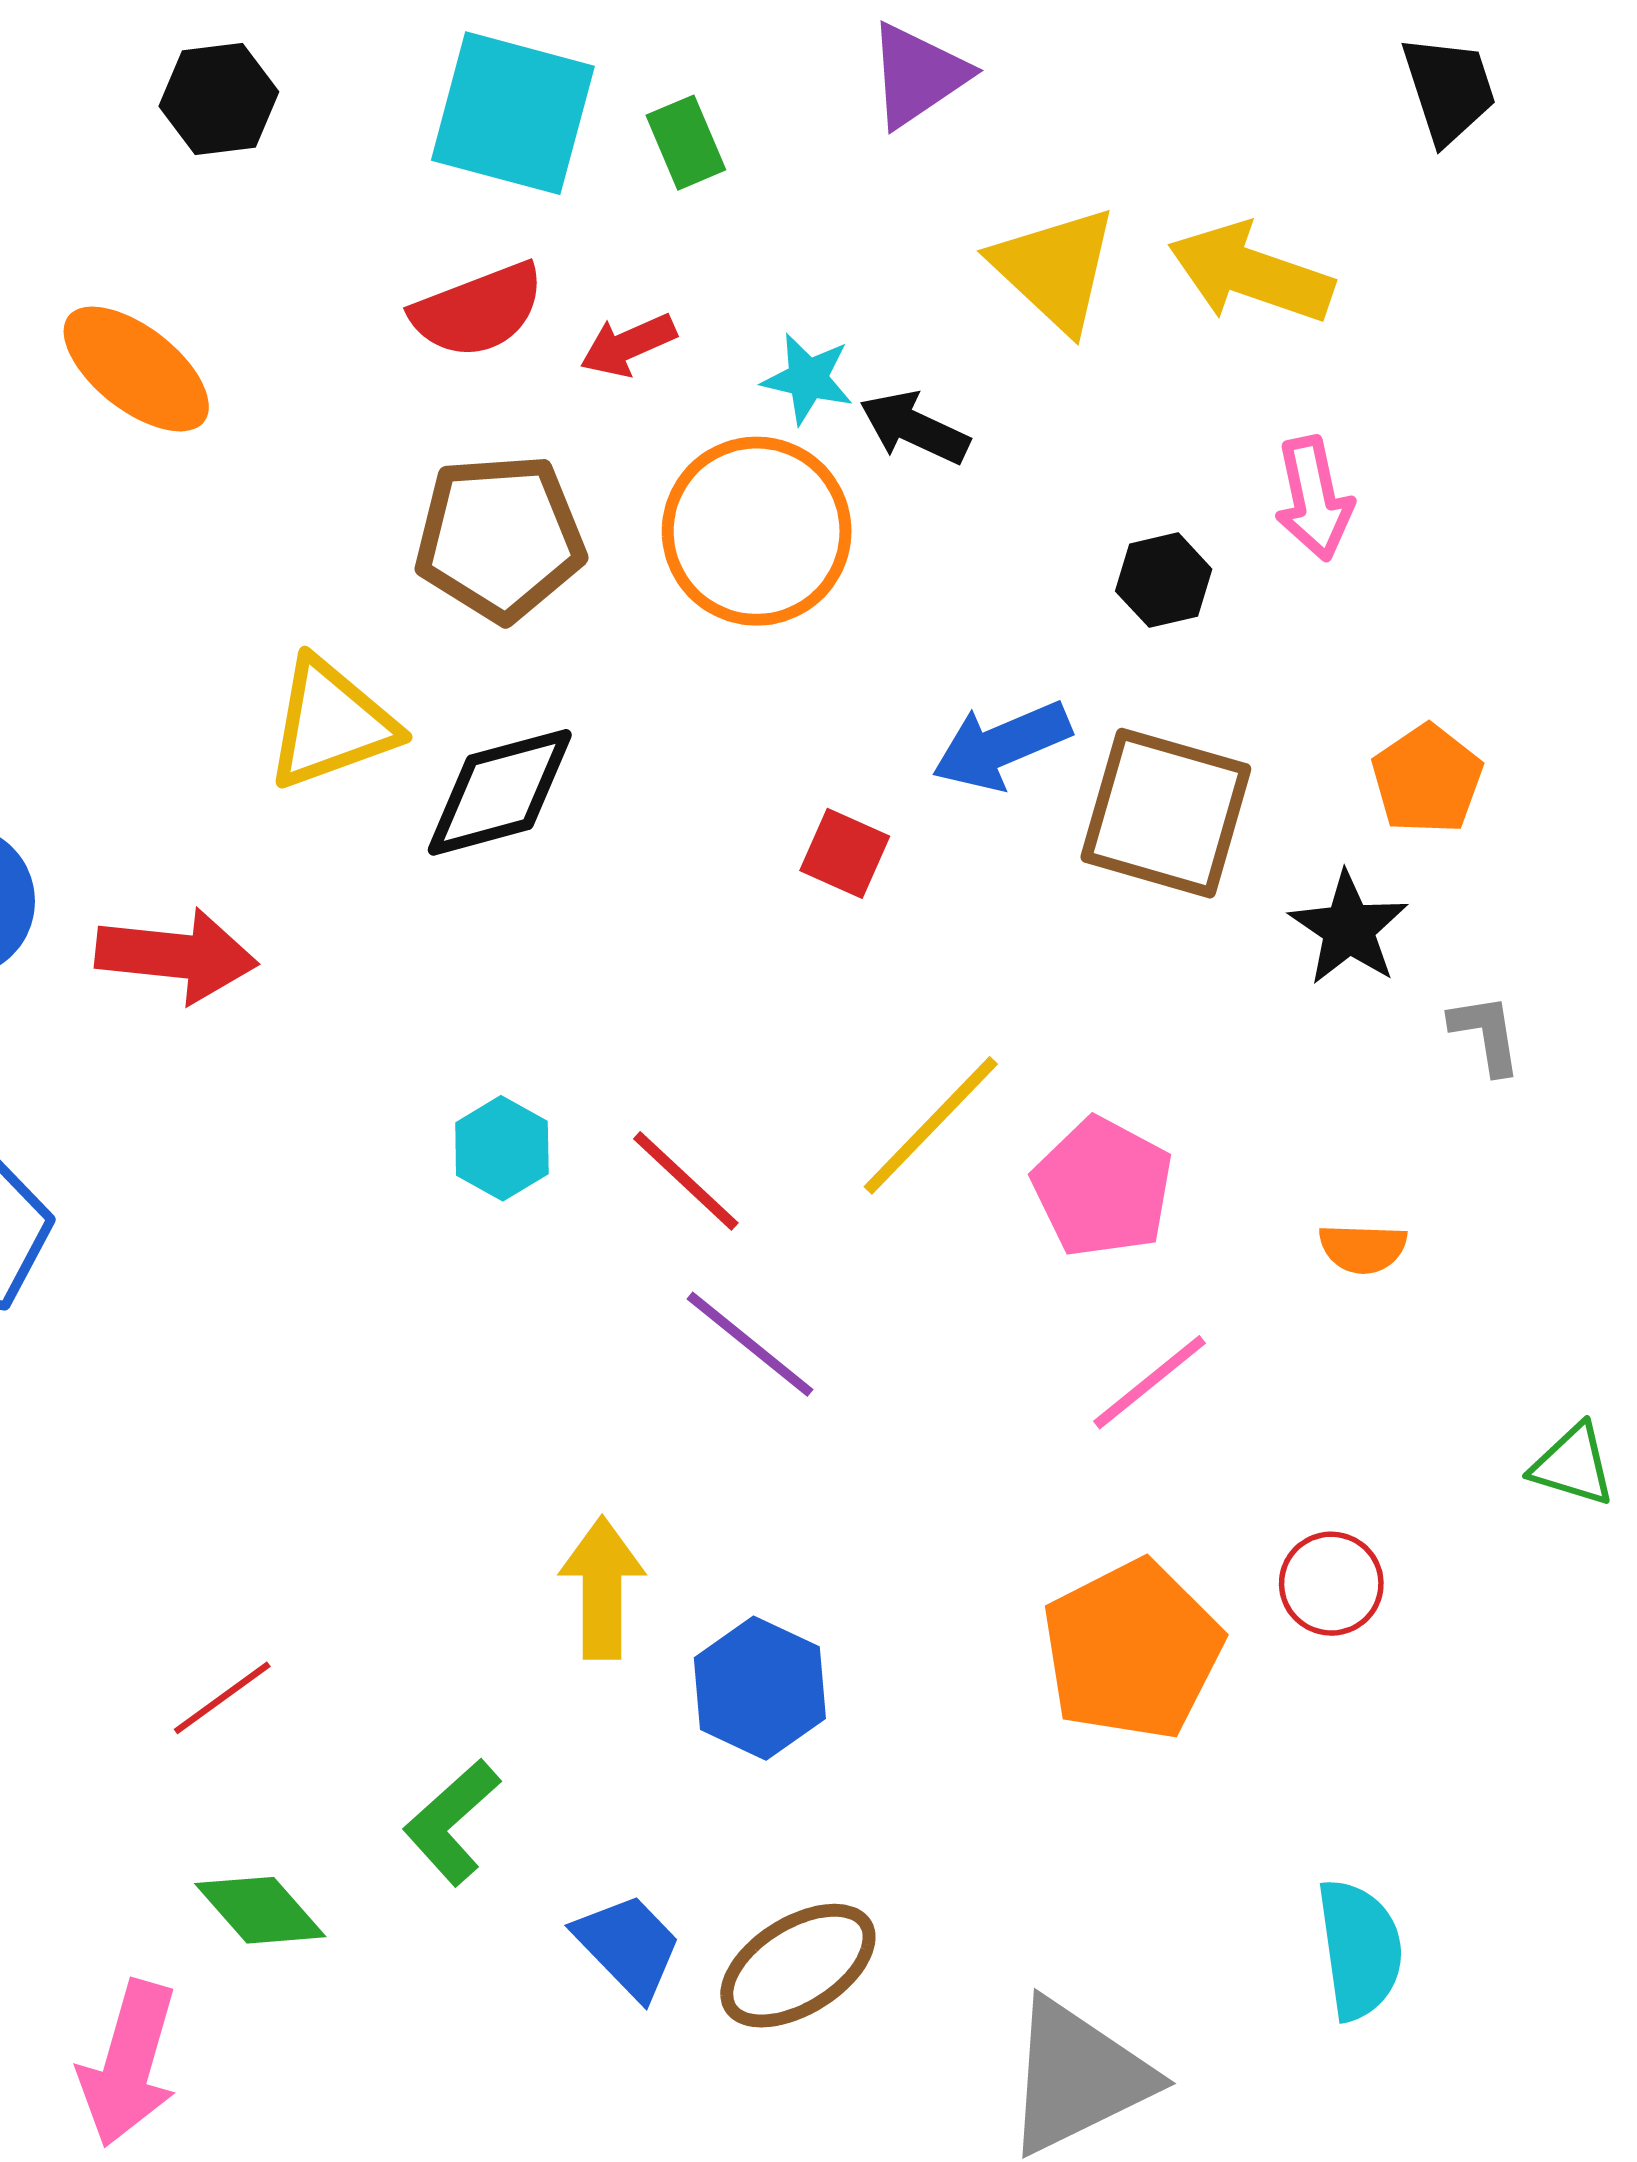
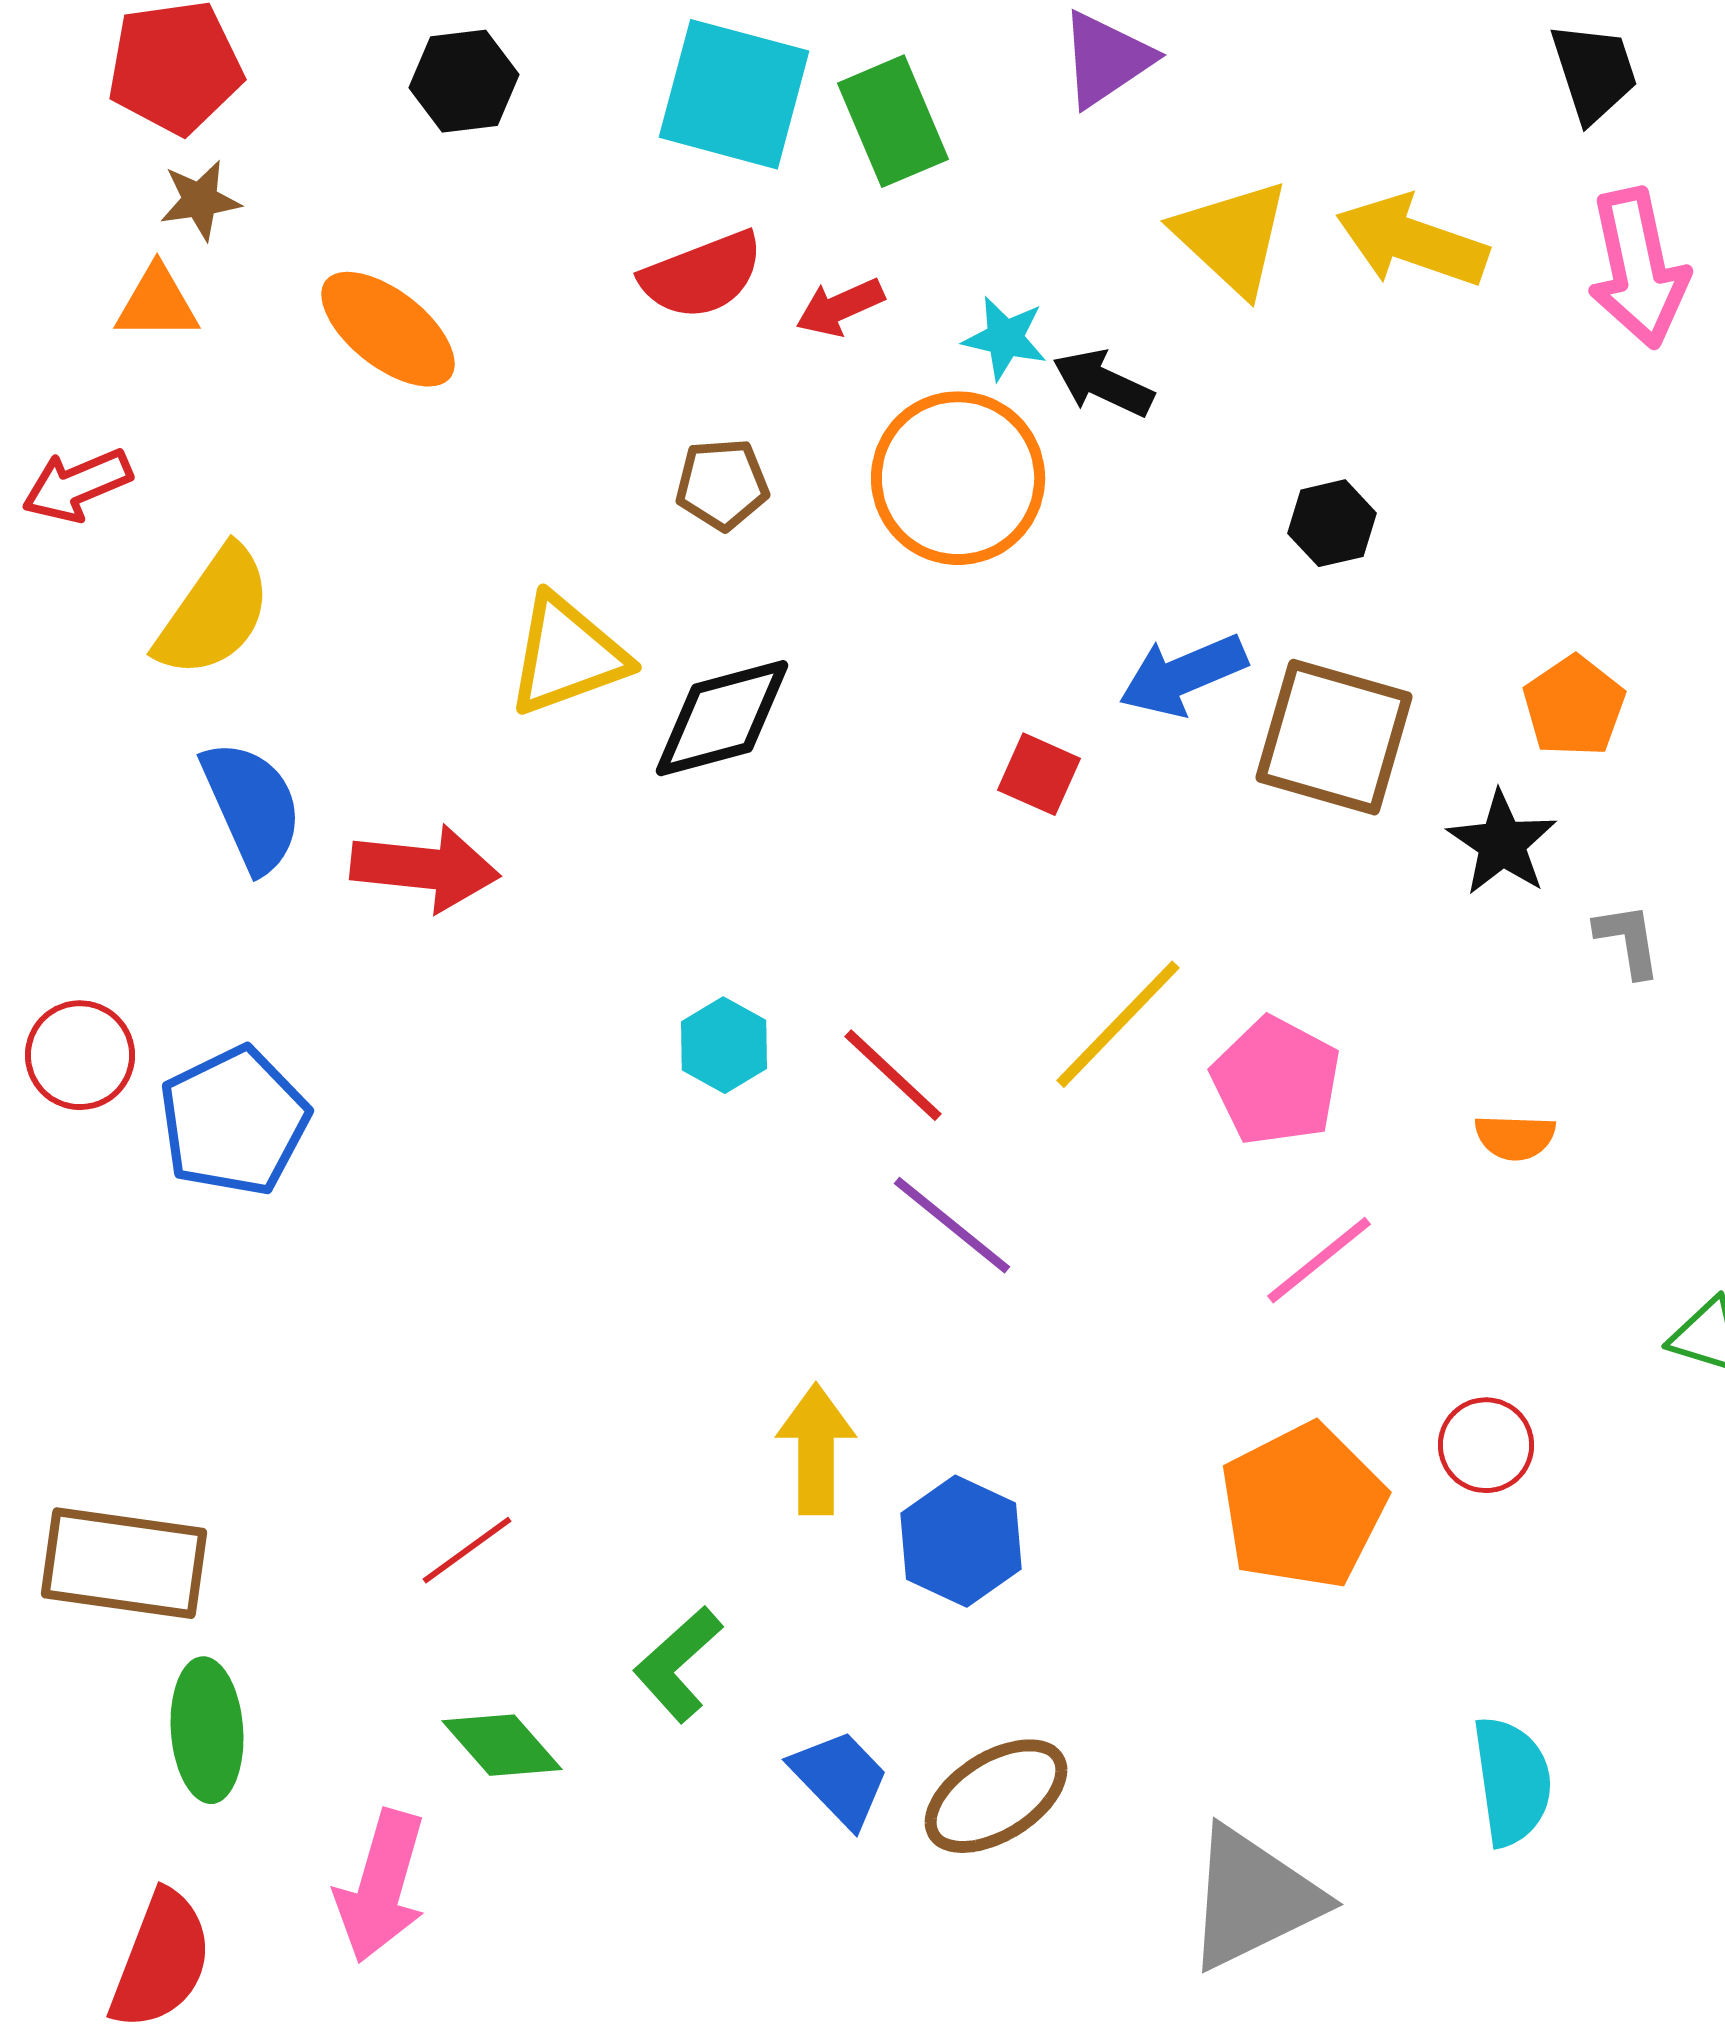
green rectangle: (686, 143) -> (893, 121), size x1.5
pink arrow: (1314, 498) -> (1638, 268), moved, size x1.4
brown pentagon: (500, 538) -> (722, 484), size x0.6

